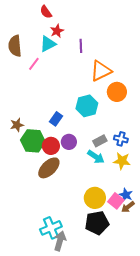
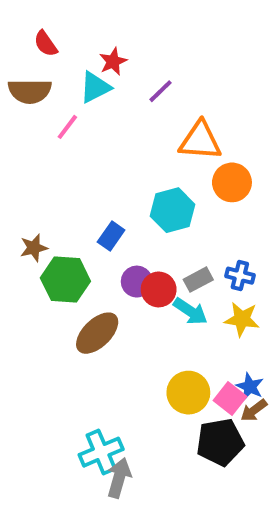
red semicircle: (46, 12) -> (46, 44), moved
brown semicircle: (15, 46) -> (30, 91), turned -85
purple line: (81, 46) -> (161, 91), turned 48
orange triangle: (101, 71) -> (200, 141), turned 30
red circle: (51, 146) -> (159, 289), moved
black pentagon: (97, 223) -> (220, 442), moved

